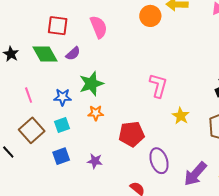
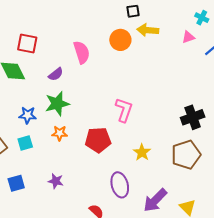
pink semicircle: (99, 27) -> (82, 52), moved
purple semicircle: (73, 54) -> (56, 74), moved
yellow star: (181, 116) -> (142, 152), moved
red pentagon: (132, 134) -> (98, 140), moved
blue square: (61, 156) -> (16, 183), moved

